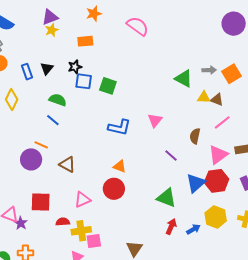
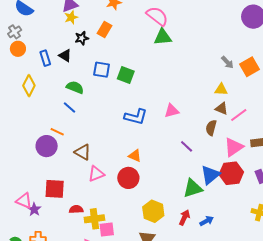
orange rectangle: (85, 41) -> (104, 30), turned -56
black star: (75, 67) -> (82, 38), moved
black triangle: (47, 68) -> (65, 56), turned -40
gray arrow: (209, 70) -> (227, 62), turned 48
green triangle: (184, 79) -> (163, 37), moved, turned -36
brown triangle: (217, 100) -> (222, 108), moved
pink triangle: (155, 120) -> (172, 111), turned 35
green triangle: (166, 198) -> (193, 188), moved, turned -40
pink triangle: (82, 200) -> (96, 174), moved
yellow hexagon: (216, 217) -> (153, 211), moved

